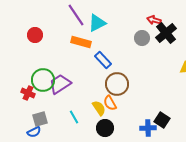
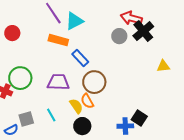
red arrow: (154, 20) -> (131, 18), size x1.5
purple trapezoid: (60, 84) -> (58, 82), moved, turned 35
gray square: (40, 119) -> (26, 119), moved

